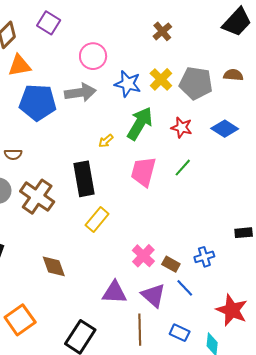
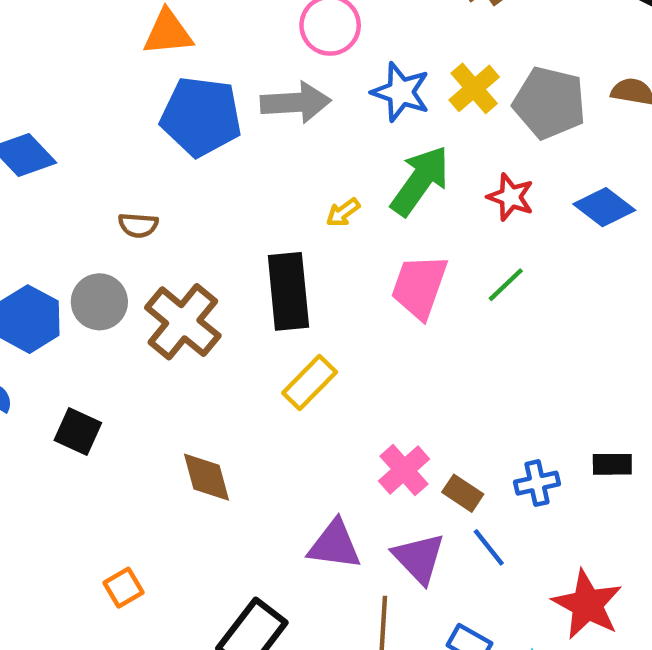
black rectangle: (244, 233) -> (612, 464), moved
orange square: (20, 320) -> (124, 588), size x0.6

